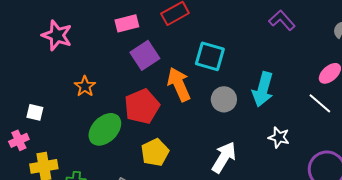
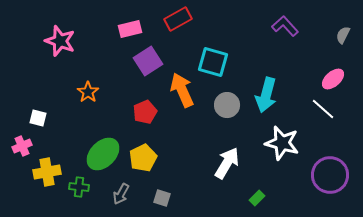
red pentagon: (142, 106) -> (145, 112), size x0.7
green ellipse: (105, 129) -> (103, 154), moved
white star: (279, 137) -> (282, 143), size x1.6
yellow pentagon: (155, 152) -> (143, 158), moved

